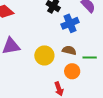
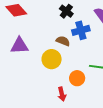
brown semicircle: (69, 50) -> (63, 41), moved

